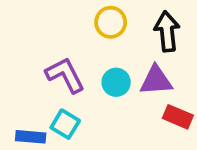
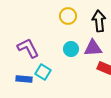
purple L-shape: (65, 75) -> (28, 48), moved

